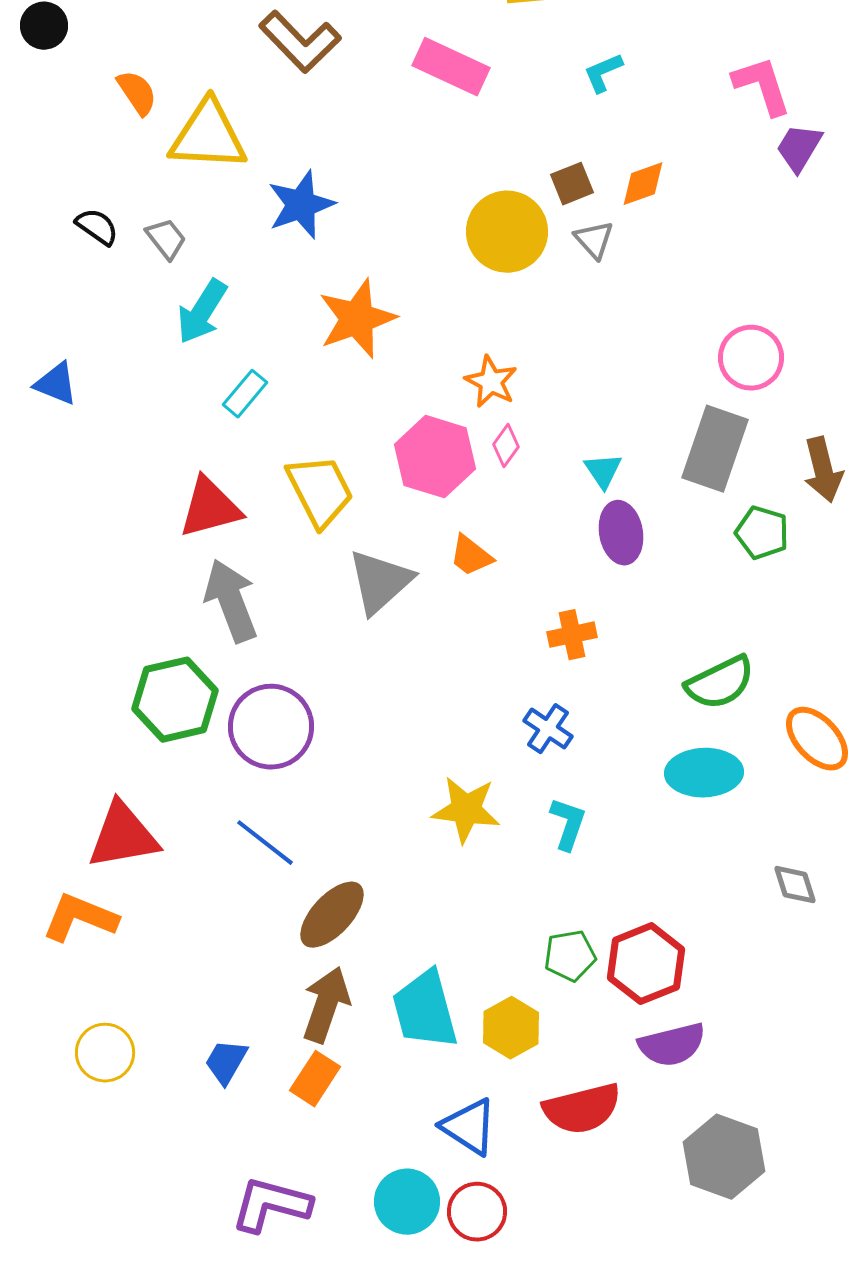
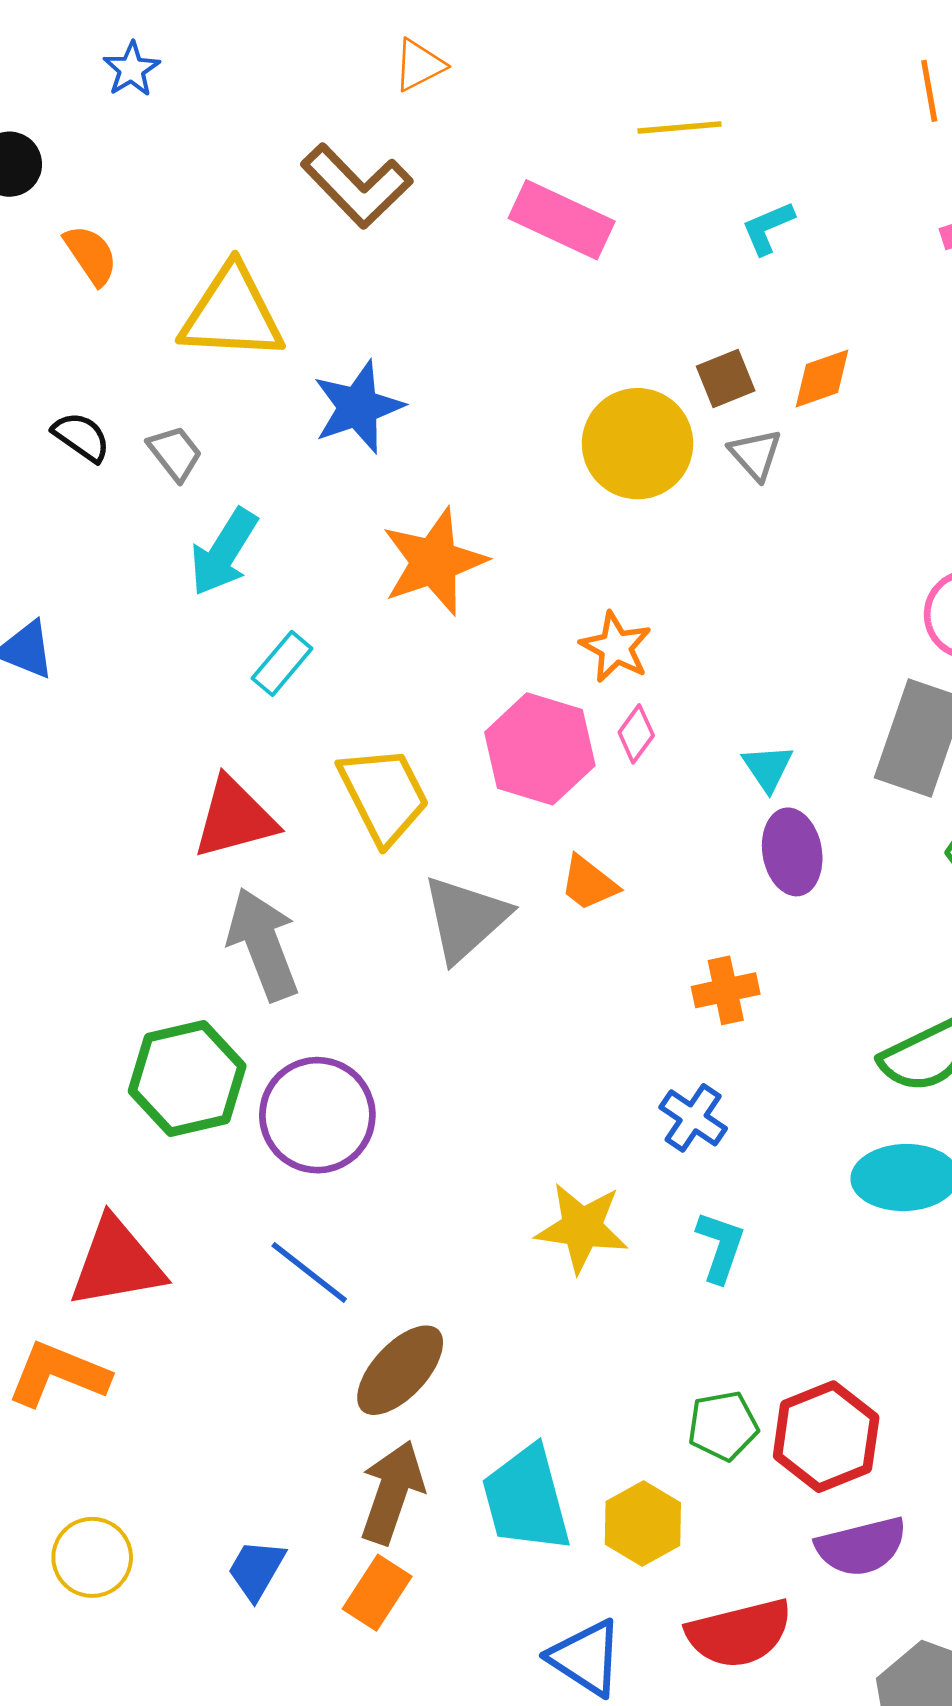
orange semicircle: (137, 93) -> (91, 255), moved

